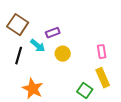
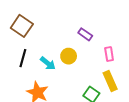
purple rectangle: (53, 33) -> (85, 34), moved, turned 56
cyan arrow: (38, 46) -> (48, 63), moved

